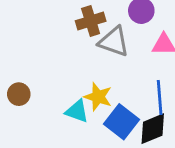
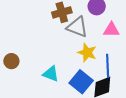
yellow star: (98, 97) -> (87, 53), moved

